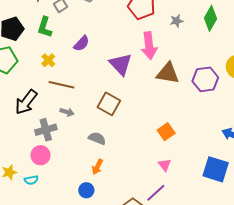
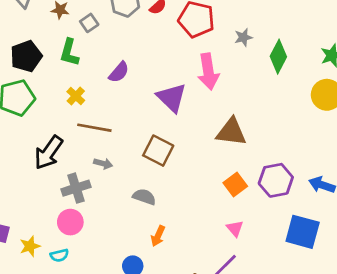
green diamond: (210, 18) -> (278, 57), moved
brown triangle: (168, 73) -> (231, 132), moved
purple hexagon: (205, 79) -> (276, 180), moved
orange arrow: (97, 167) -> (158, 236), moved

